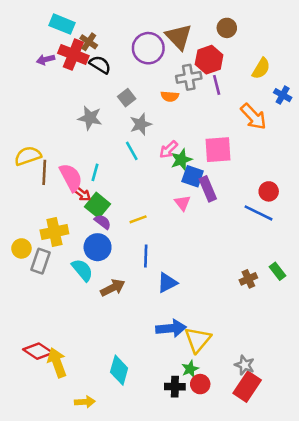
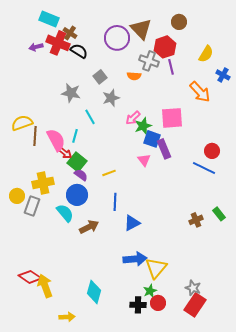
gray cross: (189, 77) -> (149, 61), turned 30
cyan line: (132, 151) -> (90, 117), moved

